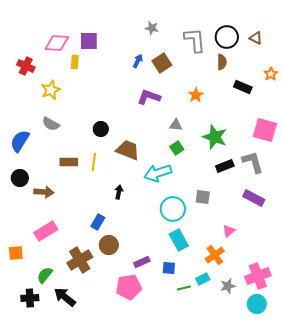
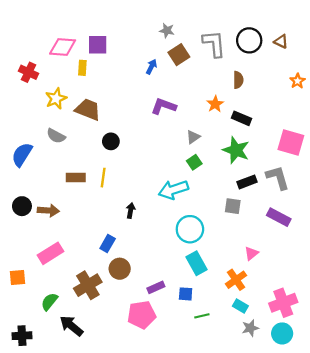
brown semicircle: (222, 62) -> (238, 80), moved
brown square: (162, 63) -> (179, 55), moved
black rectangle: (243, 87) -> (241, 118), moved
gray triangle: (176, 125) -> (193, 137), turned -40
brown trapezoid: (128, 150) -> (88, 110), moved
black circle: (20, 178) -> (22, 206), moved
gray square: (203, 197) -> (233, 206), moved
cyan rectangle: (203, 279) -> (240, 306), moved, turned 56
gray star: (228, 286) -> (250, 328), moved
black cross: (30, 298) -> (22, 336), moved

